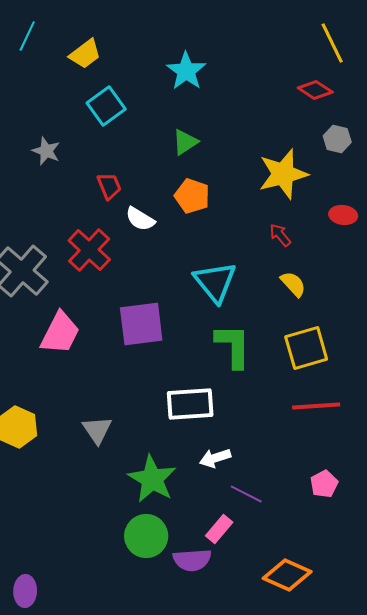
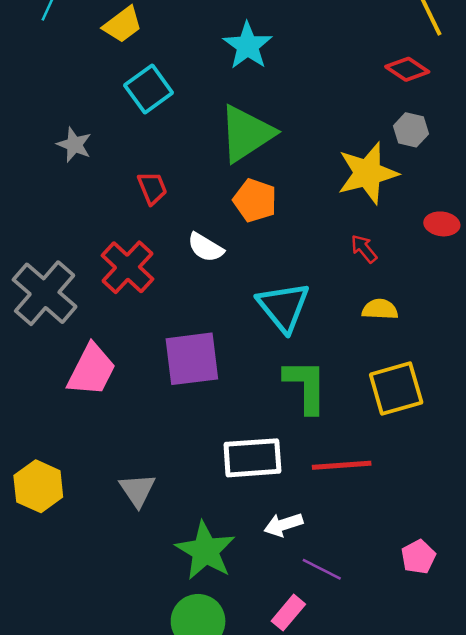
gray hexagon: (337, 139) -> (411, 130), moved
green triangle: (185, 142) -> (246, 134), size x1.8
white semicircle: (140, 219) -> (205, 247), moved
yellow semicircle: (293, 284) -> (380, 309), turned -44
red line: (316, 406) -> (342, 465), moved

